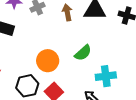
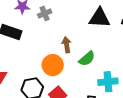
brown arrow: (67, 12) -> (67, 45), moved

